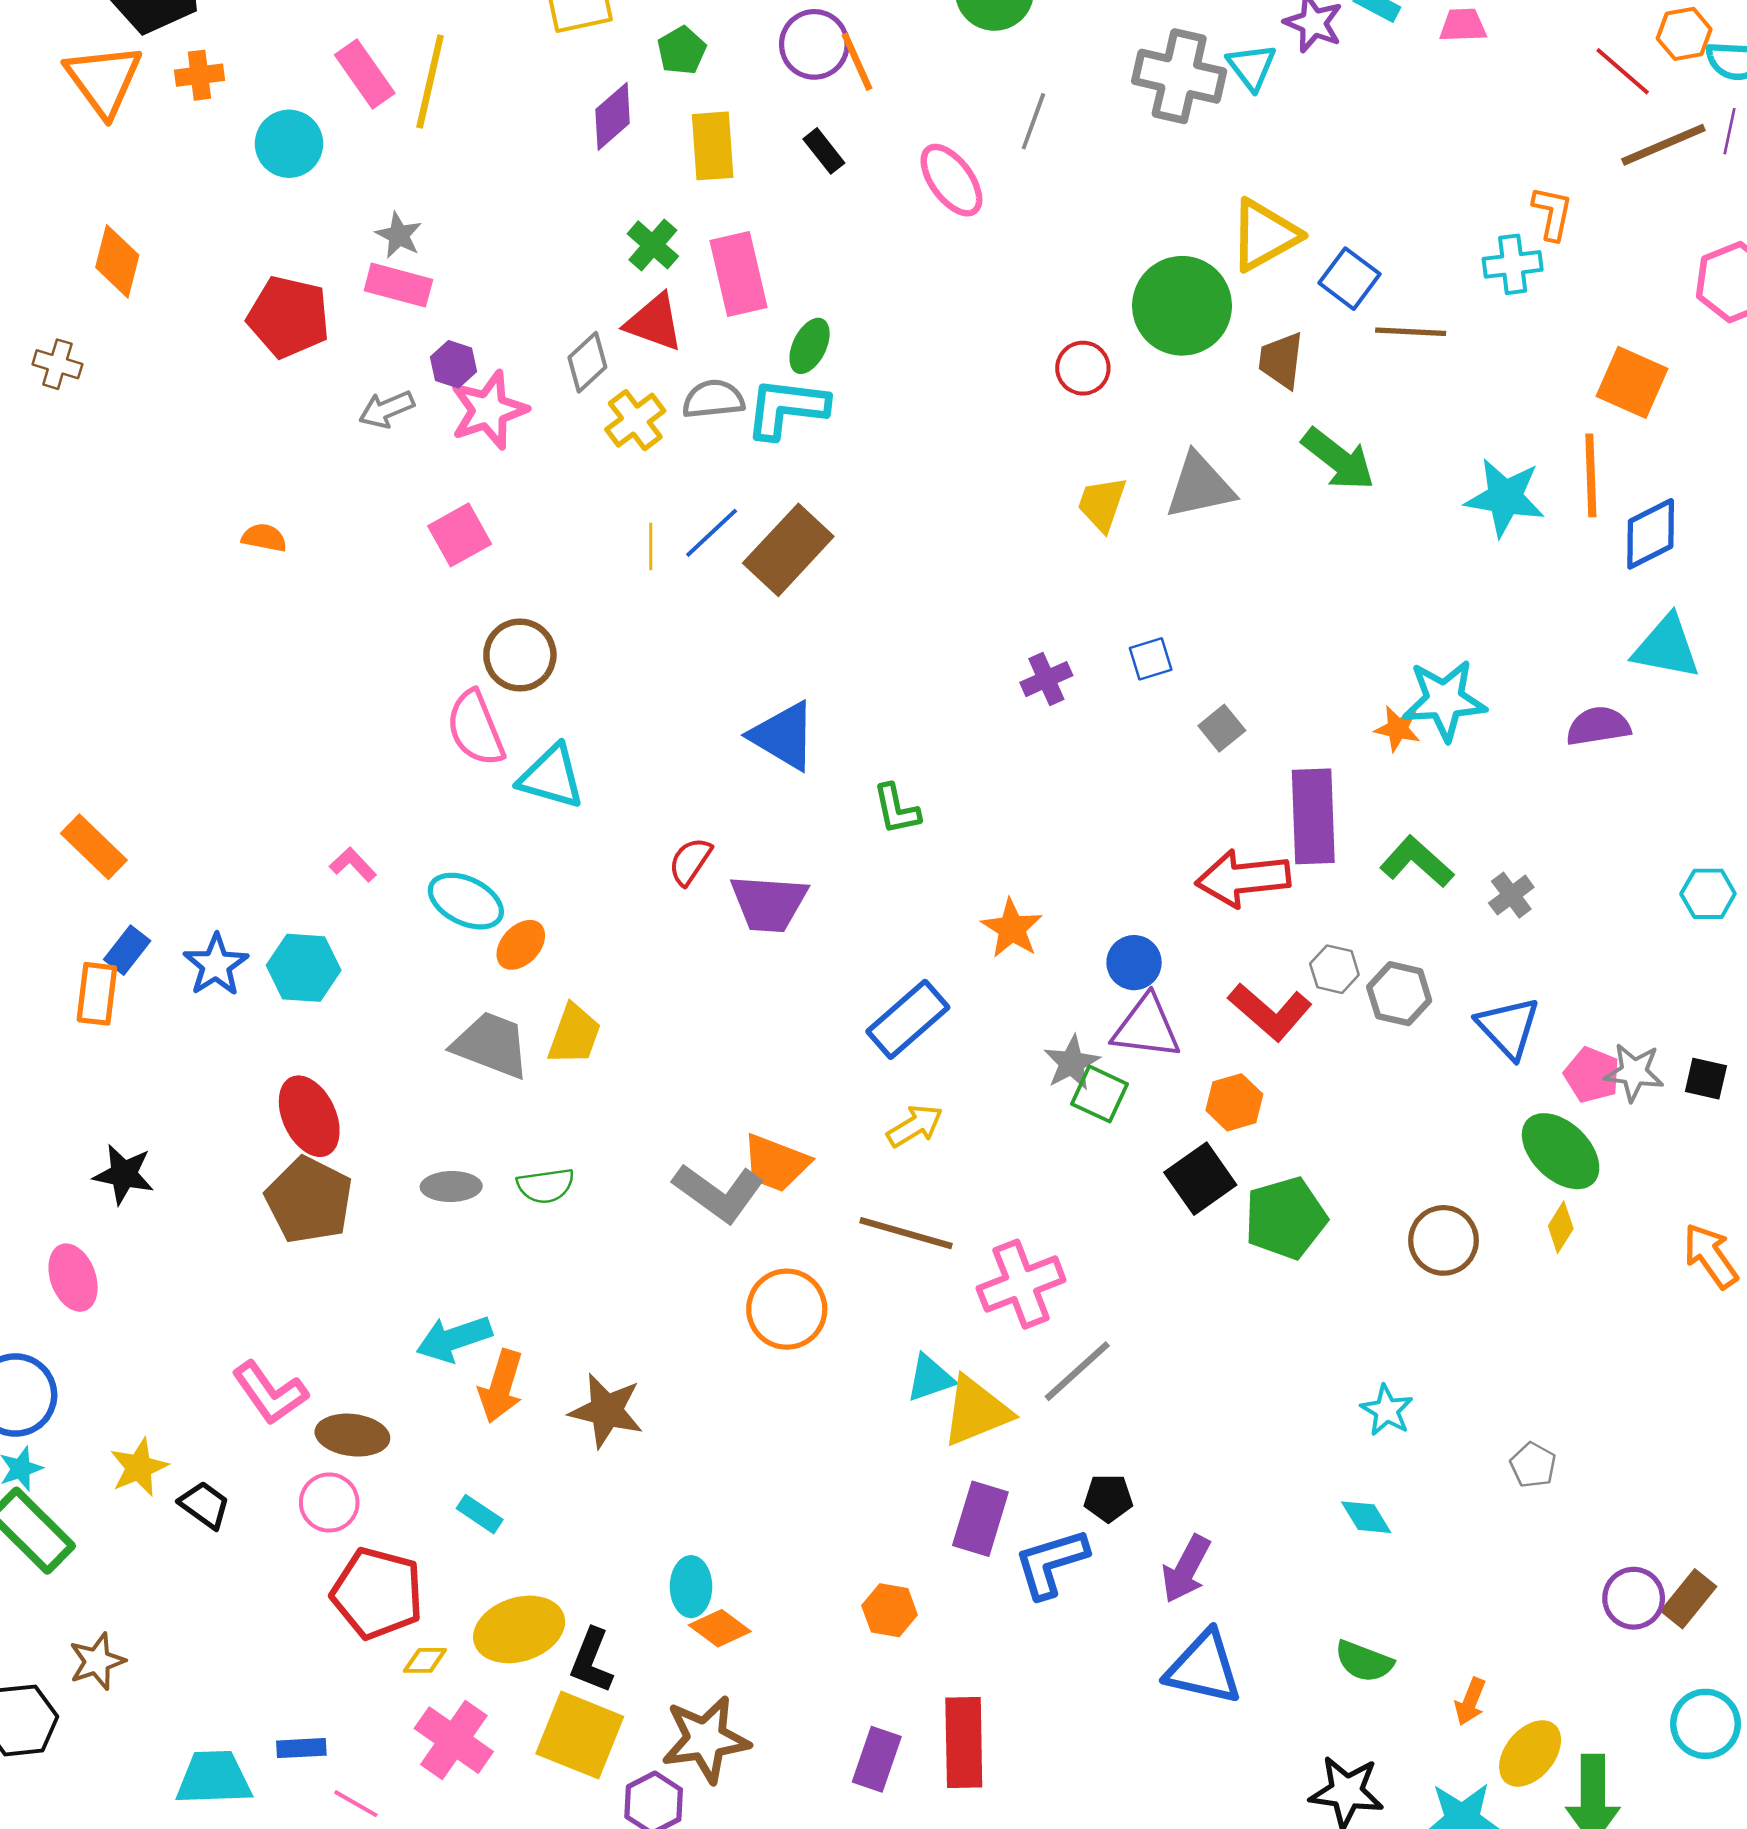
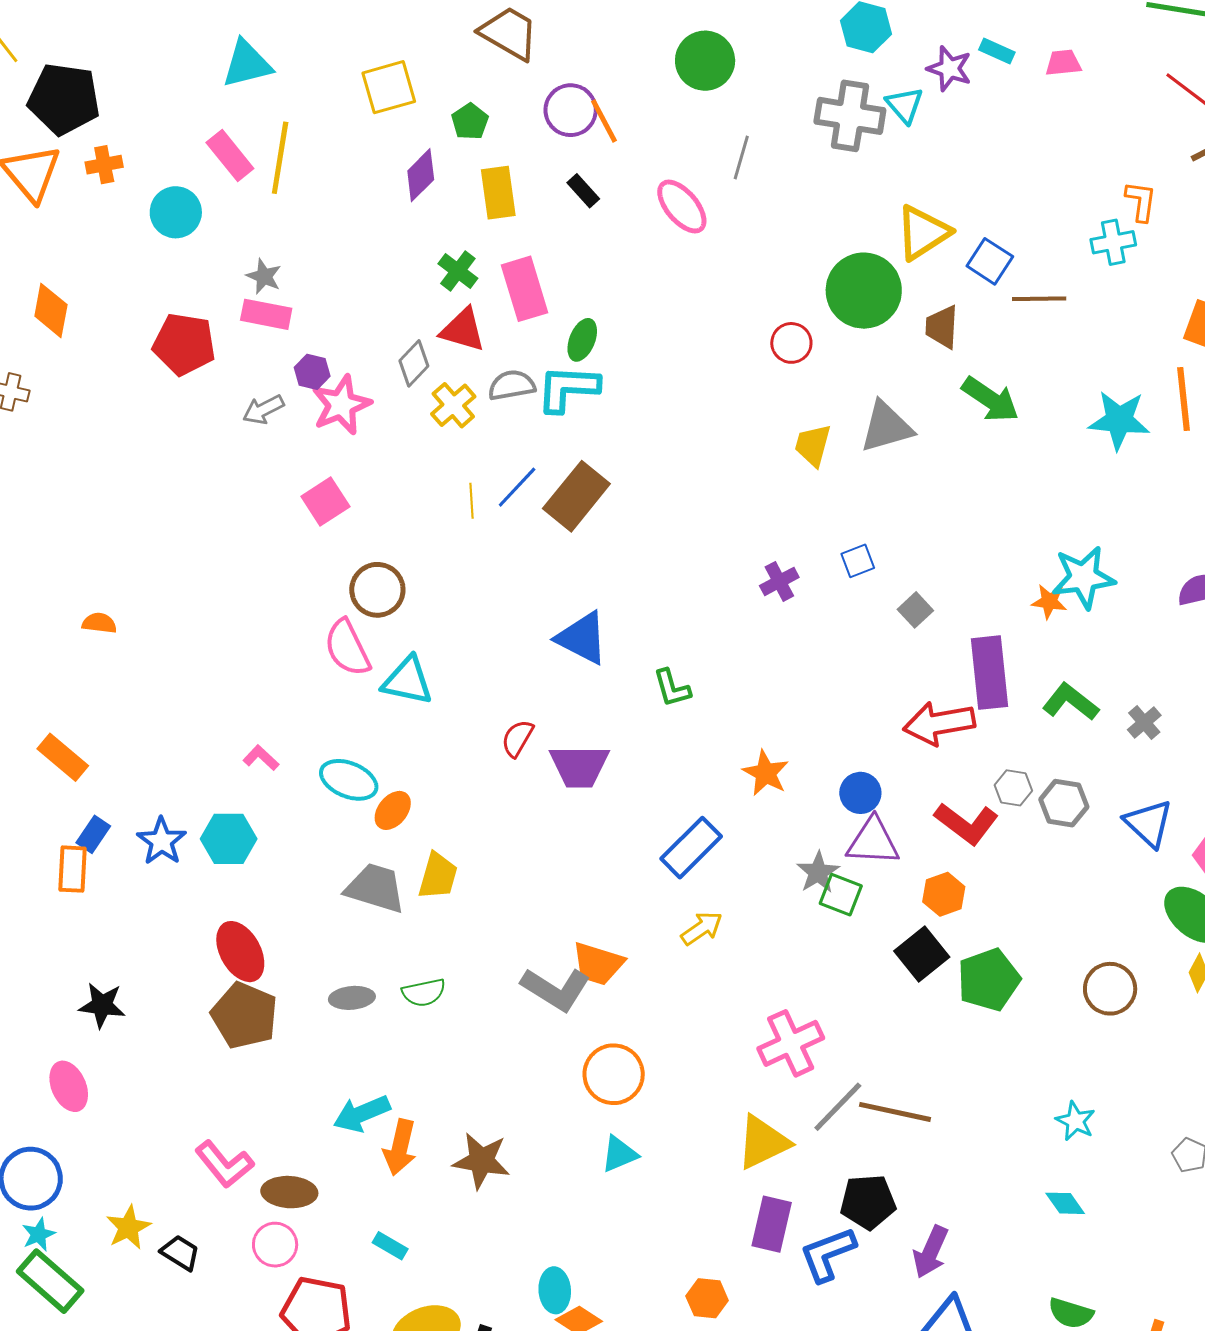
orange semicircle: (264, 538) -> (99, 623), moved
brown line: (906, 1233) -> (895, 1112), moved
cyan triangle: (930, 1378) -> (619, 1154), moved
black pentagon: (1108, 1498) -> (868, 1202), size x1.5

